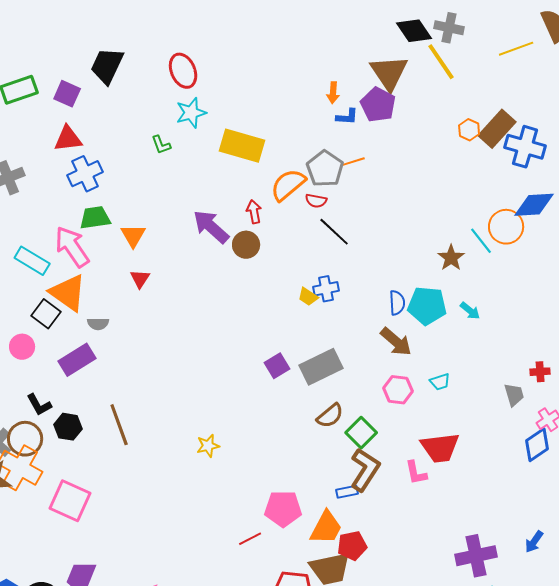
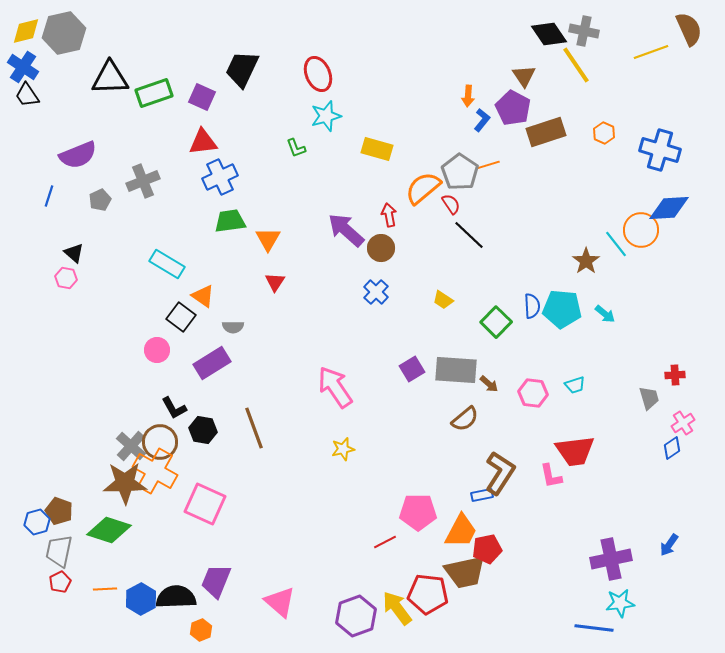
brown triangle: (389, 73) -> (524, 76), size x0.6
blue L-shape: (347, 117) -> (482, 120), turned -55
brown rectangle: (497, 129) -> (546, 132), moved, turned 30
yellow rectangle: (242, 146) -> (377, 149), size x0.7
red semicircle: (316, 201) -> (451, 204), turned -135
pink arrow: (72, 247) -> (335, 387), moved
blue cross: (326, 289) -> (376, 292), moved, turned -35
orange triangle: (68, 293) -> (203, 296), size x0.6
brown arrow: (396, 342) -> (489, 384), moved, size x0.6
gray rectangle: (321, 367) -> (456, 370), turned 30
green square: (361, 433) -> (496, 322), moved
blue diamond: (537, 445) -> (672, 448), size x0.7

